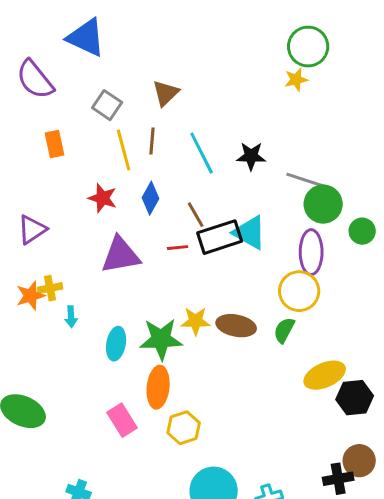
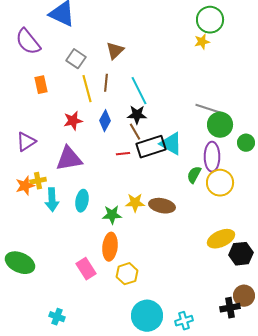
black star: (251, 156) -> (137, 115), moved
red star: (103, 198) -> (73, 121), turned -30
purple triangle: (121, 255) -> (69, 159), moved
yellow circle: (299, 291) -> (220, 183), moved
cyan arrow: (71, 317) -> (52, 200), size x1.6
green semicircle: (284, 330) -> (194, 175), moved
green star: (161, 339) -> (112, 215), size x0.7
cyan ellipse: (116, 344) -> (82, 201), moved

